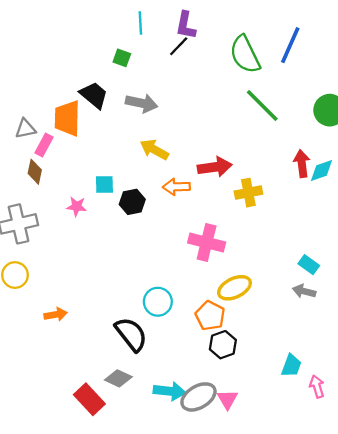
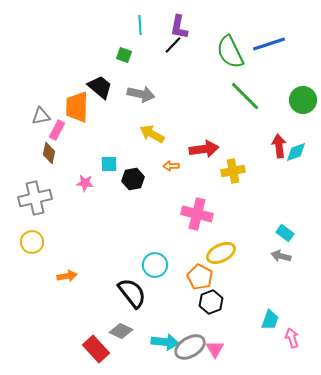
blue line: (290, 45) -> (269, 44), turned 48
orange arrow: (176, 187) -> (171, 166), size x0.7

